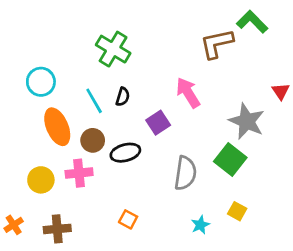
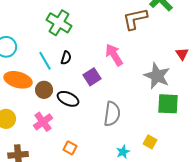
orange ellipse: (57, 127) -> (18, 80), turned -52
black ellipse: (125, 153) -> (68, 99), turned 40
green square: (230, 159) -> (168, 104), moved, turned -35
pink cross: (79, 173) -> (43, 122), moved, turned -30

